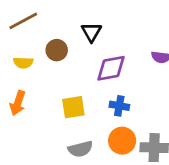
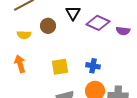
purple diamond: (111, 68) -> (98, 23), moved, turned 35
orange arrow: (18, 103) -> (20, 64), turned 144

